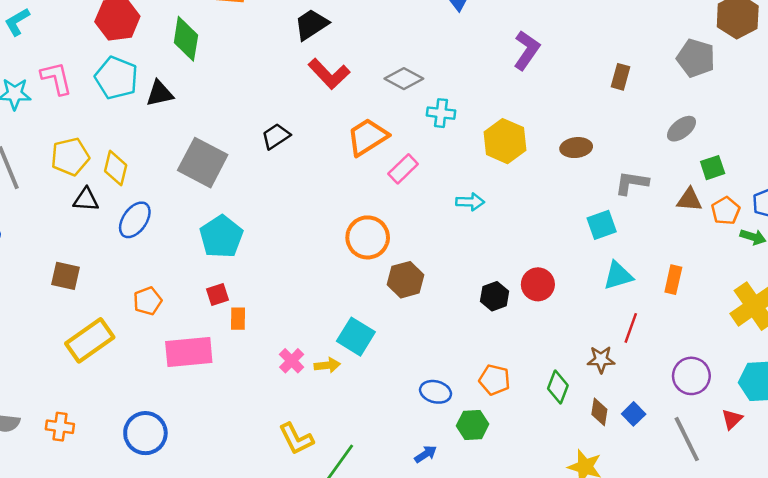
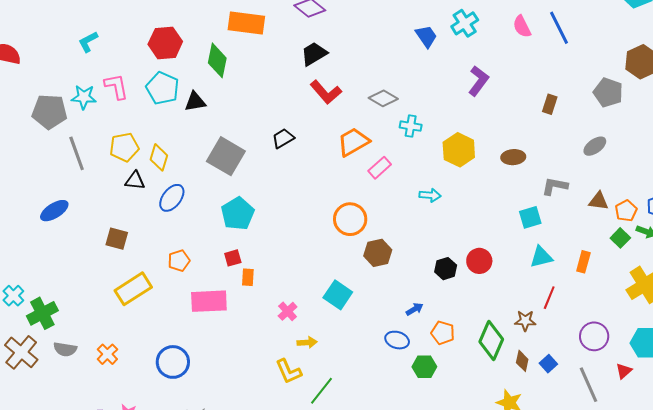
green square: (713, 168) -> (620, 238), moved, turned -30
yellow arrow: (327, 365) -> (307, 342), moved
green diamond: (558, 387) -> (491, 340), size x1.5
orange cross: (60, 427) -> (107, 354), turned 35
blue arrow: (426, 454) -> (415, 309), moved

